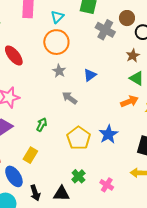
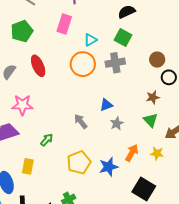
gray cross: (105, 30) -> (115, 63), moved, turned 36
gray star: (59, 71) -> (117, 123), moved
orange arrow: (129, 101) -> (132, 153), moved, turned -54
yellow rectangle: (30, 155) -> (28, 166), turned -35

